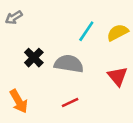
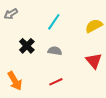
cyan line: (86, 31) -> (54, 22), moved
gray semicircle: (69, 64) -> (55, 51), size x0.6

